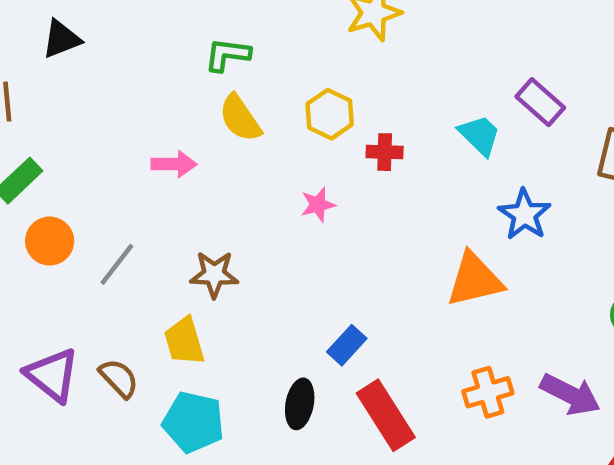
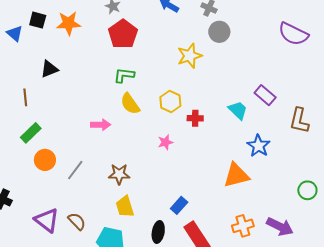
yellow trapezoid: (184, 341) -> (125, 207), moved

